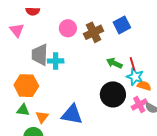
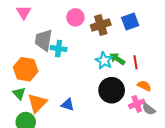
cyan star: (135, 77) -> (104, 61), moved
green triangle: (23, 110) -> (19, 94), turned 32
blue triangle: (72, 114) -> (68, 105), size x0.6
orange triangle: (42, 117) -> (37, 103), size x1.5

